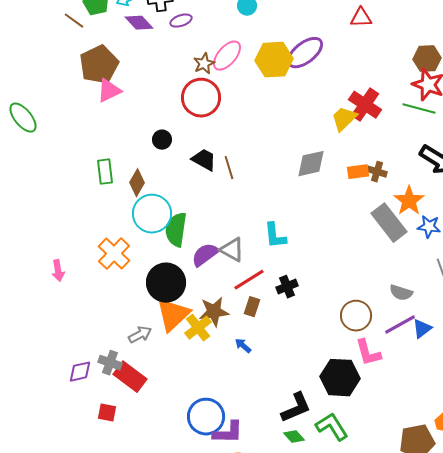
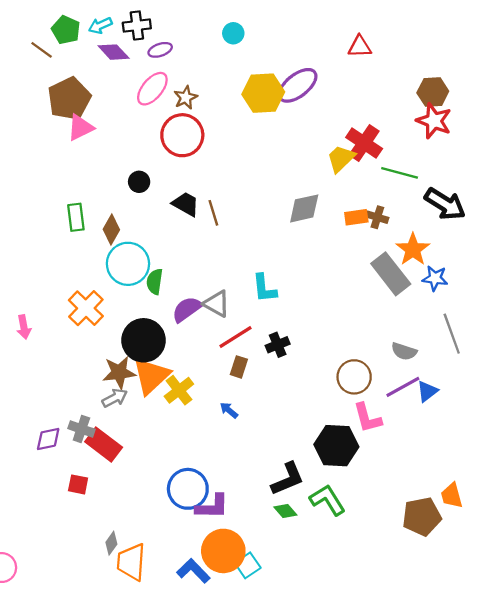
pink ellipse: (227, 56) -> (152, 89), moved
green line: (419, 109) -> (400, 173), moved
green semicircle: (176, 230) -> (155, 282), size x0.7
brown star: (214, 312) -> (119, 372), moved

